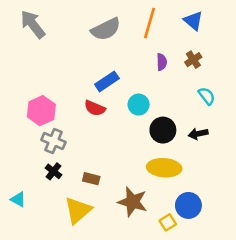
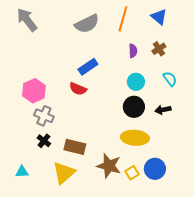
cyan circle: (139, 105) -> (136, 82), moved
brown rectangle: (91, 179) -> (75, 147), size x1.5
cyan triangle: (18, 199) -> (22, 172), moved, turned -32
yellow square: (168, 222) -> (132, 173), moved

